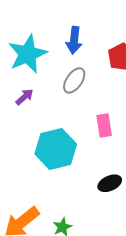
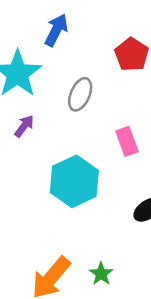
blue arrow: (74, 40) -> (56, 30), moved, turned -148

